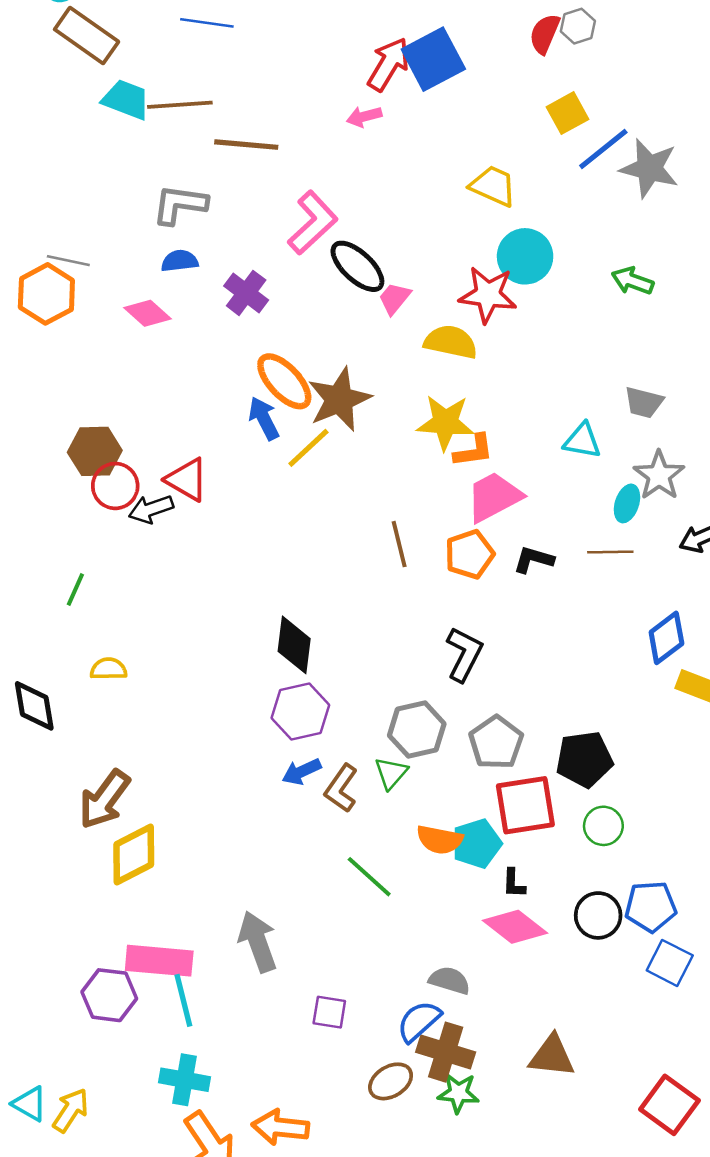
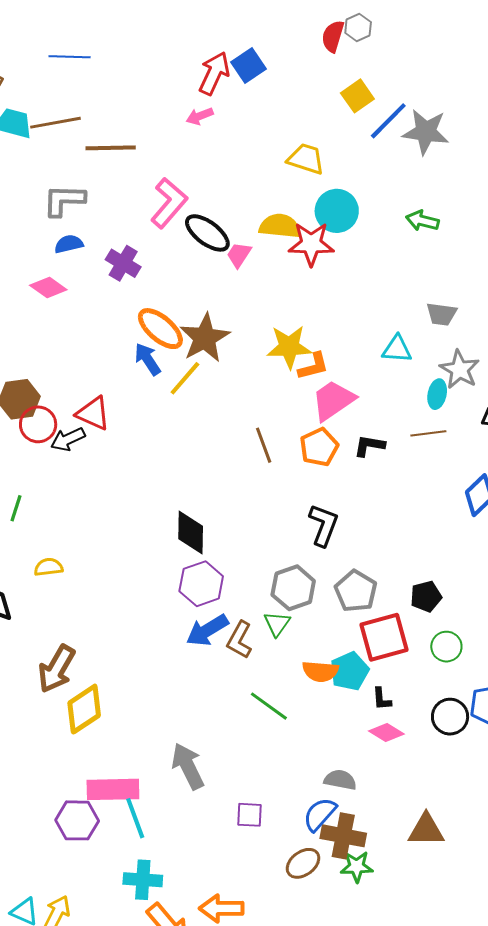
blue square: (433, 59) -> (249, 66), size x0.7
yellow semicircle: (451, 342) -> (280, 226), moved
black pentagon: (584, 759) -> (426, 596), size x0.7
blue arrow: (302, 772) -> (207, 630), size x1.4
pink diamond: (515, 927) -> (386, 733), size x0.7

